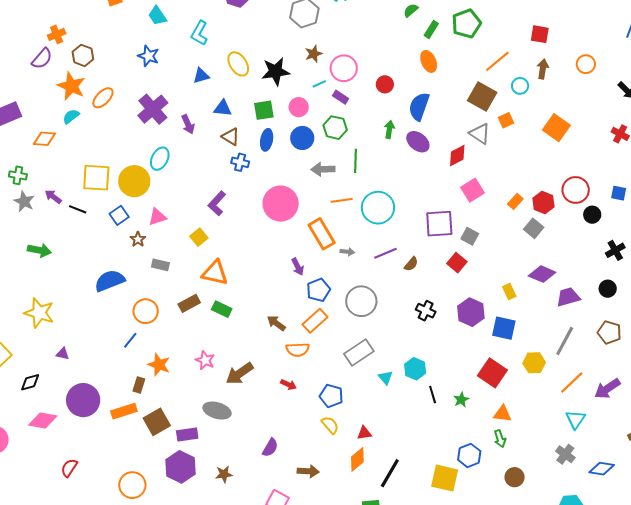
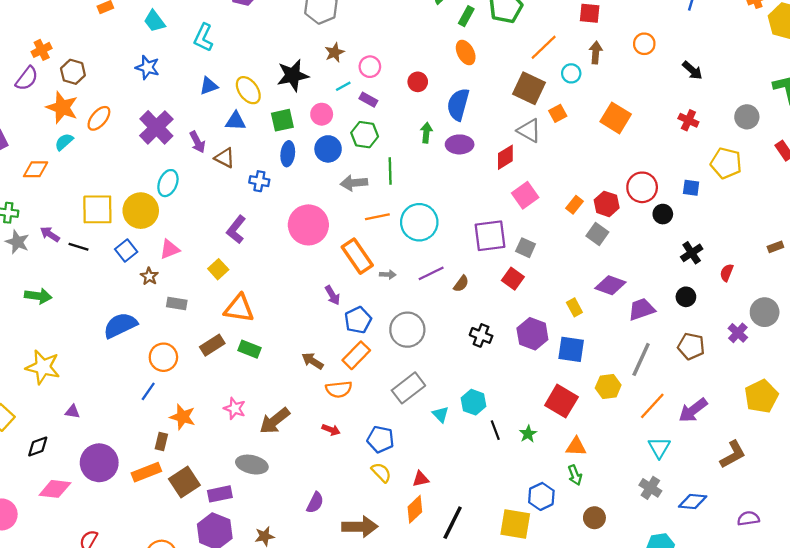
yellow ellipse: (238, 64) -> (248, 90), moved
pink circle: (344, 68) -> (370, 67), size x0.7
brown triangle: (231, 137) -> (225, 158), moved
purple ellipse: (418, 142) -> (460, 144), turned -35
brown arrow: (308, 471) -> (360, 527), size x1.4

